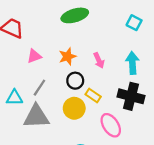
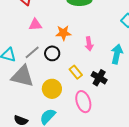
black circle: (75, 81) -> (52, 53), moved
black cross: (131, 96) -> (99, 78), moved, size x0.7
yellow circle: (74, 108) -> (52, 89), moved

